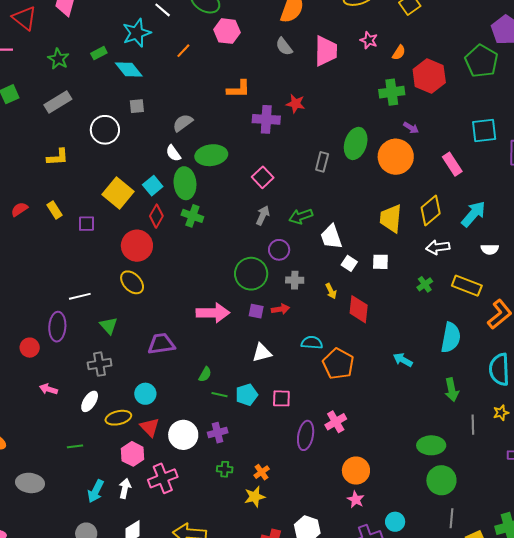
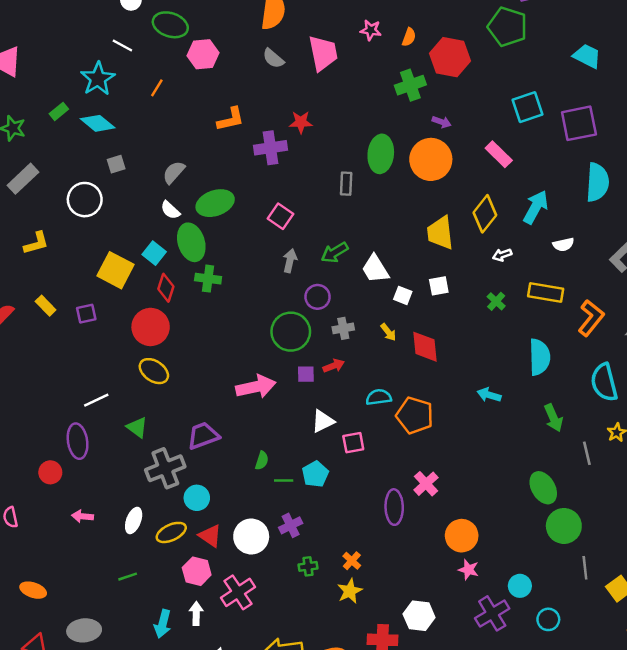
white arrow: (438, 247) -> (502, 255), size x0.7
gray cross: (100, 364) -> (165, 468), moved, size x1.4
pink square: (281, 398) -> (353, 443), moved
green ellipse: (431, 445) -> (543, 488), turned 72

